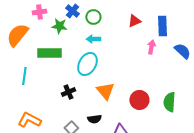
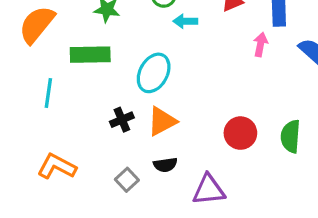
cyan arrow: (93, 39) -> (185, 21), moved
orange triangle: (105, 91) -> (162, 121), moved, turned 42

